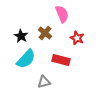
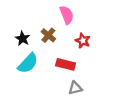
gray triangle: (44, 82) -> (75, 88), moved

